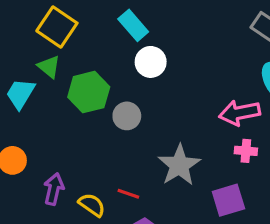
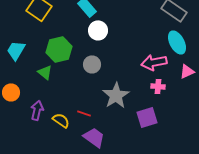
green triangle: (49, 67) -> (45, 72), moved
gray circle: (127, 116) -> (92, 64), moved

